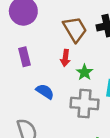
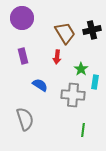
green star: (84, 72) -> (81, 69), moved

